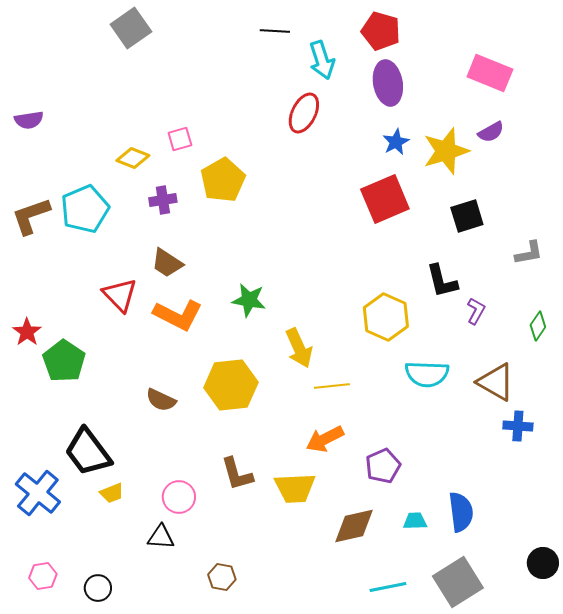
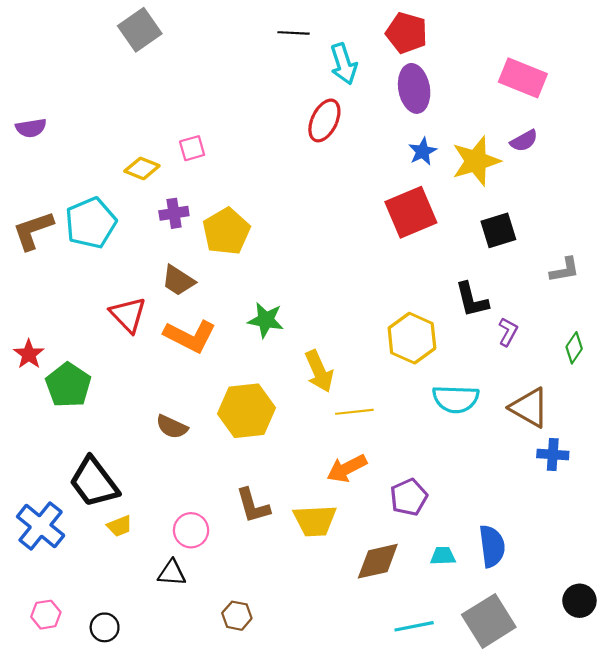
yellow pentagon: (223, 180) -> (226, 231), moved

